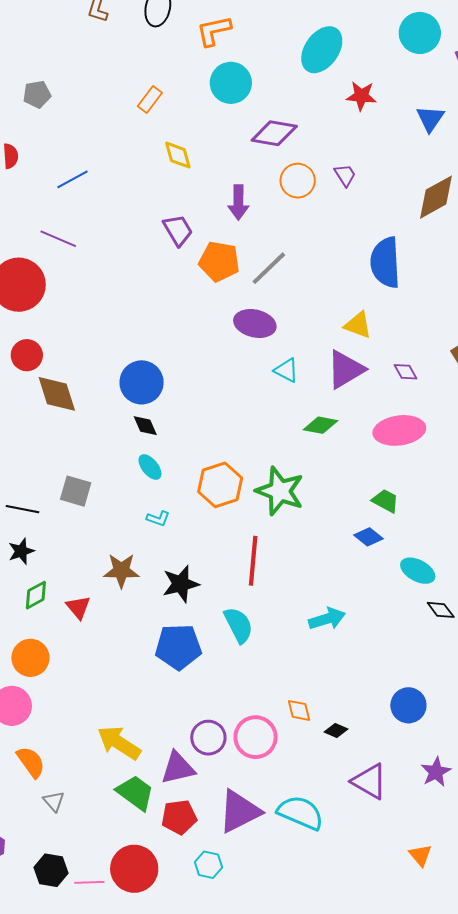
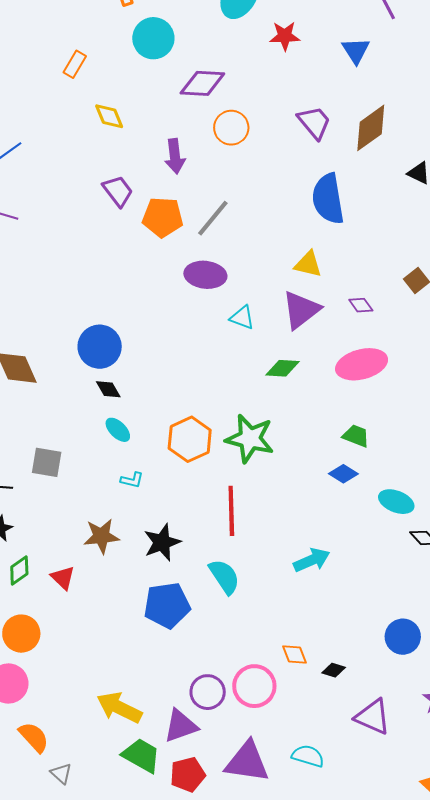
purple trapezoid: (345, 175) -> (314, 122), moved, size x1.5
purple triangle: (239, 811) -> (247, 762), turned 42
cyan semicircle: (300, 813) -> (308, 756), size x0.7

